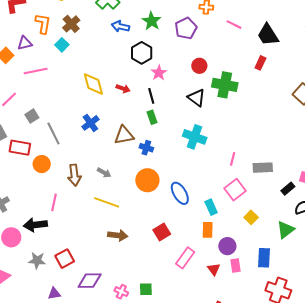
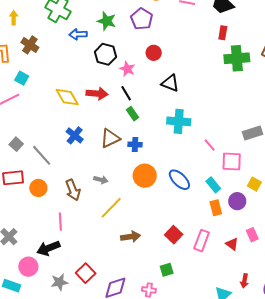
cyan square: (62, 45) -> (22, 78), moved
red circle: (199, 66) -> (154, 53), moved
green cross: (225, 85) -> (237, 58), moved
red arrow: (123, 88) -> (97, 94), size x1.5
pink line: (233, 159) -> (210, 145), moved, turned -40
pink square: (235, 190) -> (232, 162), turned -35
yellow line: (107, 202) -> (111, 208), turned -50
red square: (162, 232) -> (174, 235), moved
purple circle: (227, 246) -> (237, 201), moved
green square: (146, 289) -> (167, 270), moved

